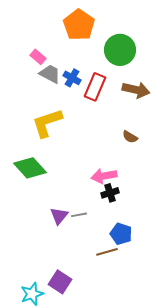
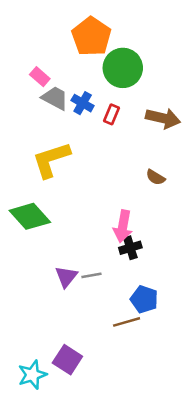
green circle: (120, 50) -> (123, 68), moved
red rectangle: (95, 87) -> (111, 114), size x0.6
pink arrow: (104, 176) -> (123, 226), turned -70

